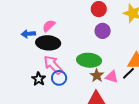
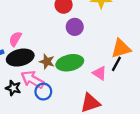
brown star: (97, 76) -> (47, 62), moved
pink triangle: (112, 77) -> (100, 73), turned 32
black star: (39, 79) -> (13, 88), moved

